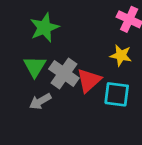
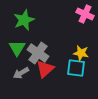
yellow star: (121, 55) -> (81, 53), moved
red triangle: (89, 80) -> (45, 69), moved

